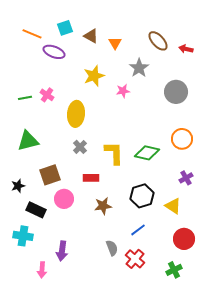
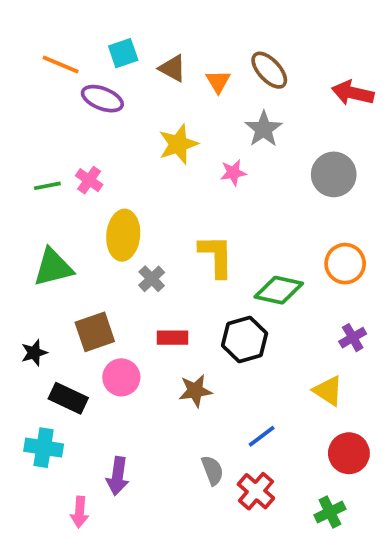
brown ellipse: (158, 41) -> (269, 70), moved
red arrow: (186, 49) -> (353, 93), size x1.5
yellow ellipse: (76, 114) -> (123, 235), moved
yellow L-shape: (114, 153) -> (216, 256), moved
black hexagon: (142, 196) -> (245, 339), moved

